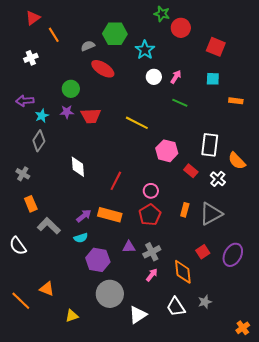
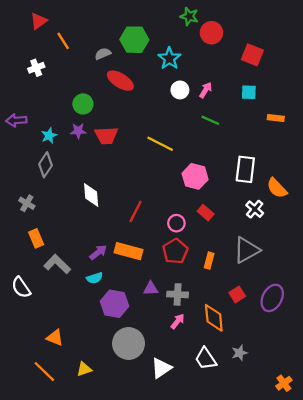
purple arrow: (25, 101) -> (16, 120), moved
red rectangle: (191, 171) -> (206, 213), moved
orange rectangle: (185, 210) -> (209, 261), moved
gray cross: (152, 252) -> (178, 294), turned 30
orange line: (21, 301) -> (44, 372), moved

